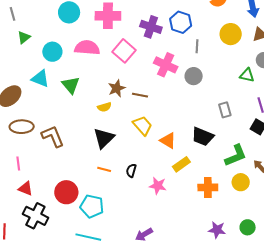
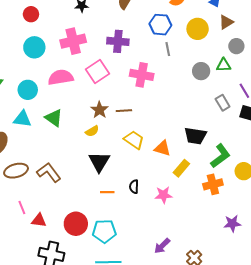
blue hexagon: (181, 22) -> (160, 25), moved
pink square: (124, 51) -> (97, 72), turned 30
gray circle: (194, 76) -> (201, 71), moved
gray rectangle: (225, 110) -> (223, 103), moved
green L-shape: (236, 155) -> (220, 156), moved
red triangle: (25, 189) -> (39, 220), moved

